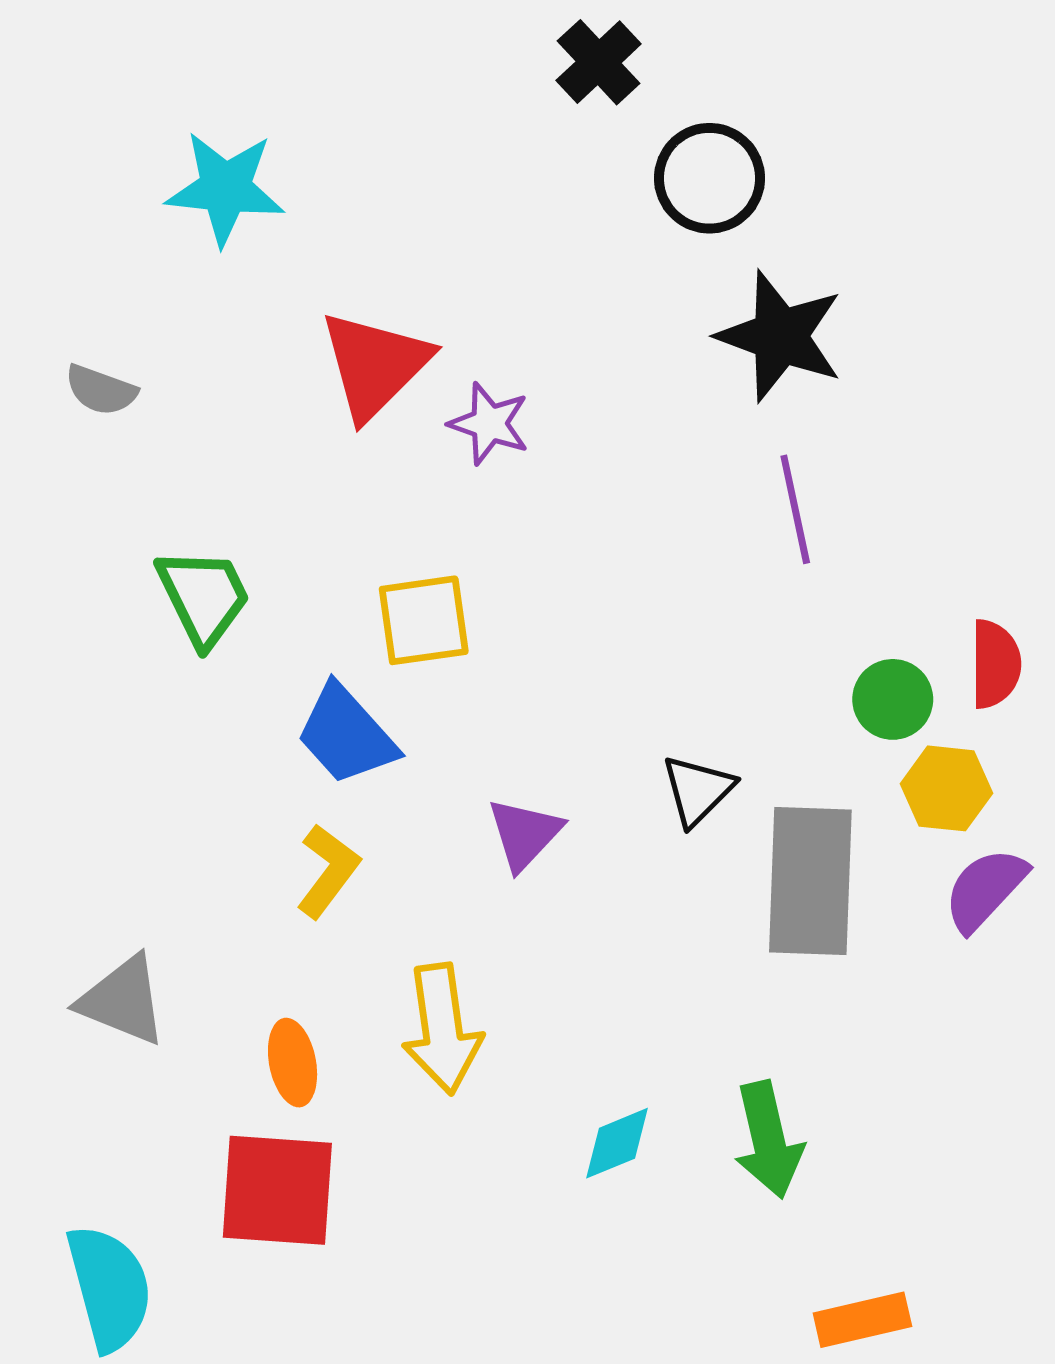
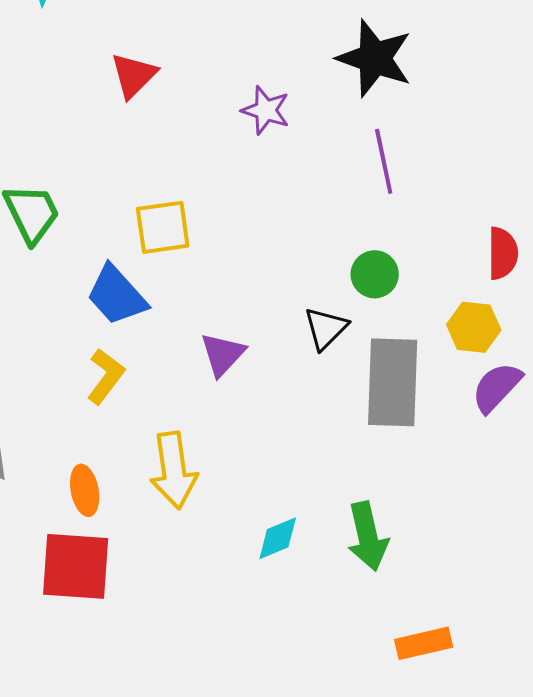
red triangle: (375, 365) -> (134, 75), size x0.7
purple star: (489, 424) -> (266, 110), moved
green circle: (893, 699) -> (375, 274), moved

